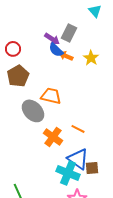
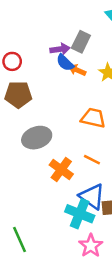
purple arrow: (52, 39) -> (60, 49), turned -42
brown pentagon: (18, 76) -> (18, 95), turned 30
orange trapezoid: (51, 96) -> (93, 118), moved
gray ellipse: (33, 111) -> (37, 138), turned -65

